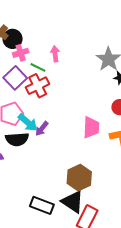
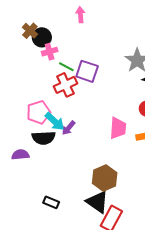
pink arrow: (55, 54) -> (80, 15), moved
purple square: (15, 78) -> (87, 71), moved, turned -30
black rectangle: (42, 205) -> (51, 202), moved, size x0.7

